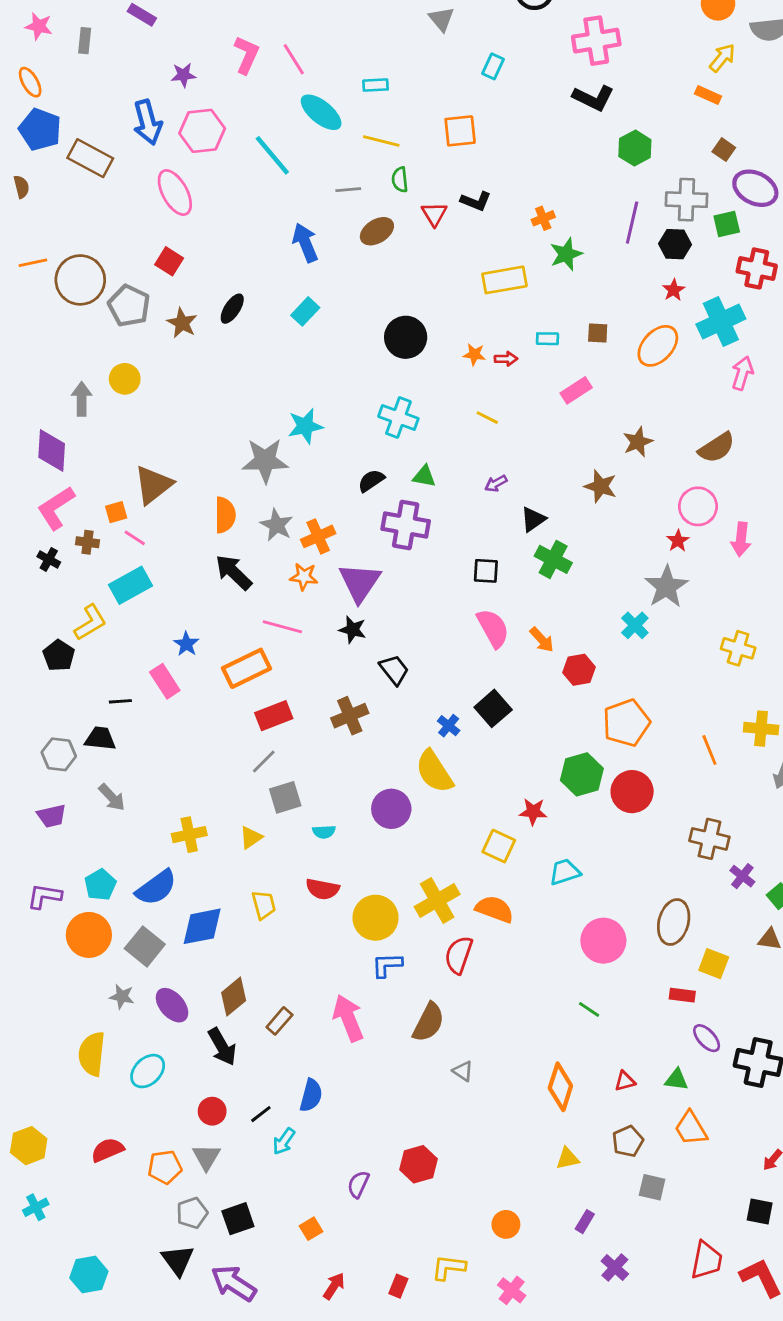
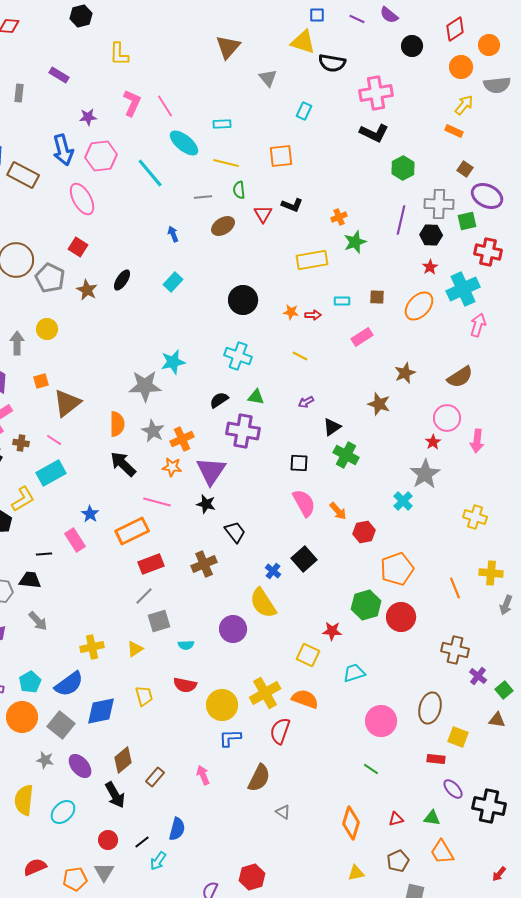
blue arrow: (305, 243) -> (173, 234), size x0.6
orange square: (116, 512) -> (41, 381), moved
pink arrow: (348, 1018) -> (203, 775), size x0.6

